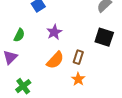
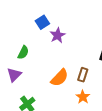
purple star: (54, 32) -> (58, 35), moved

